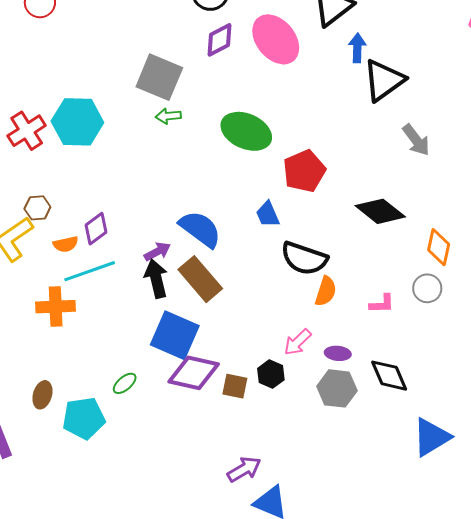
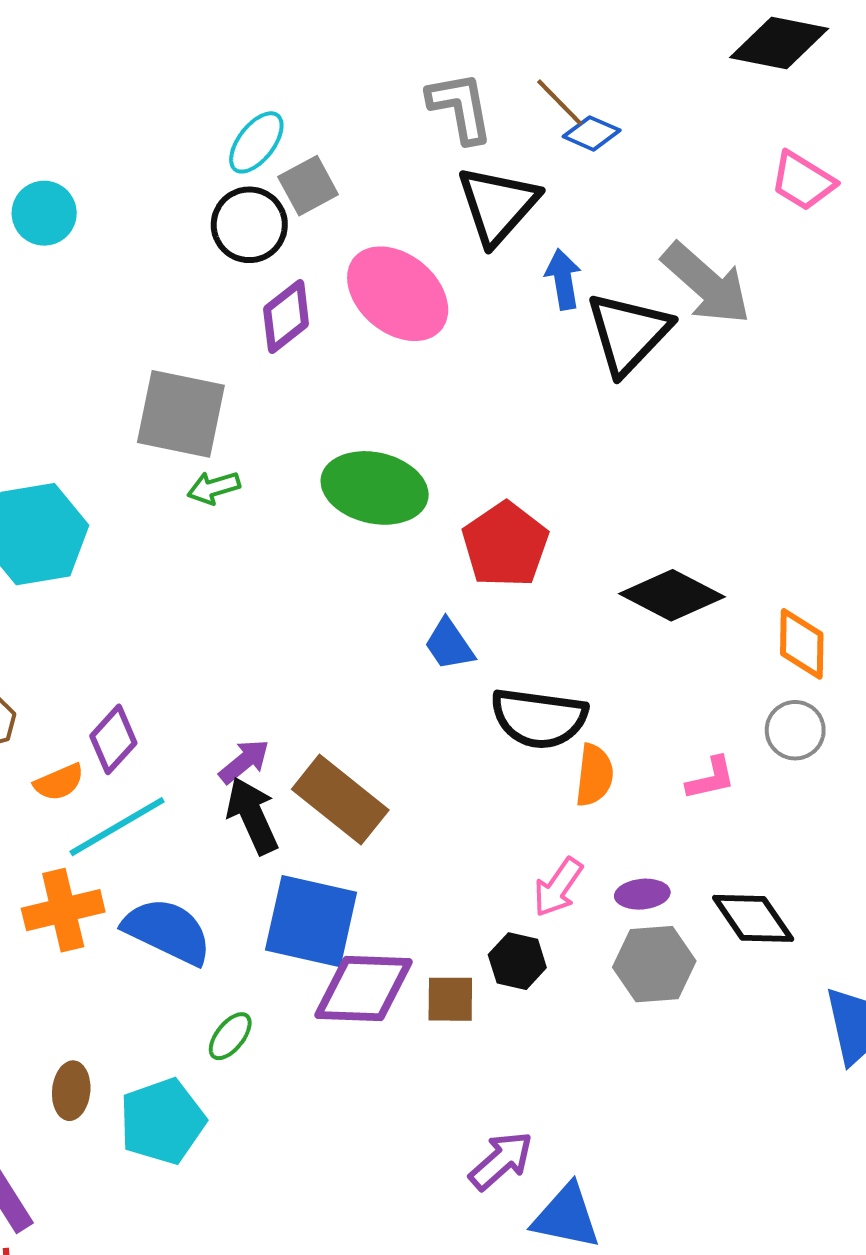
gray arrow: (416, 140) -> (706, 284), moved, size x1.4
blue semicircle: (200, 229) -> (167, 931), moved

